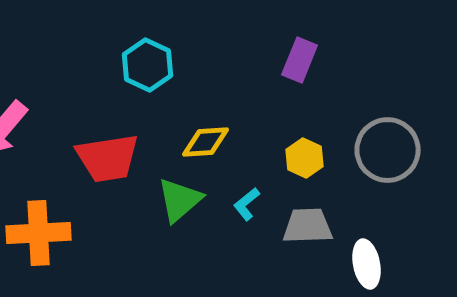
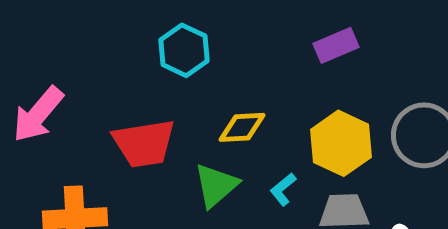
purple rectangle: (300, 60) -> (336, 45), turned 45
yellow hexagon: (305, 158) -> (341, 143), size x1.6

